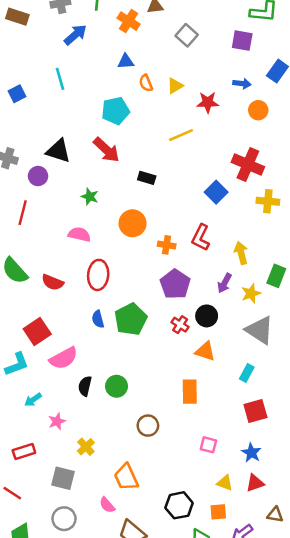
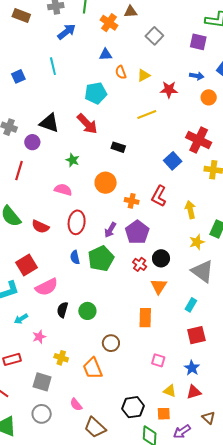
purple arrow: (224, 283) -> (110, 230), moved
orange triangle: (205, 351) -> (159, 286), turned 42
yellow cross: (86, 447) -> (61, 358), turned -32
orange trapezoid: (126, 477) -> (93, 368), moved
brown triangle: (275, 515) -> (209, 418), turned 32

